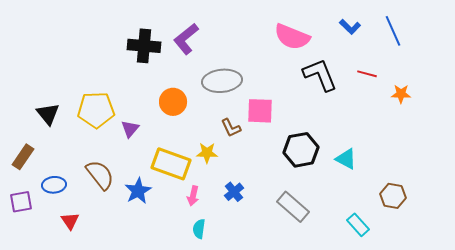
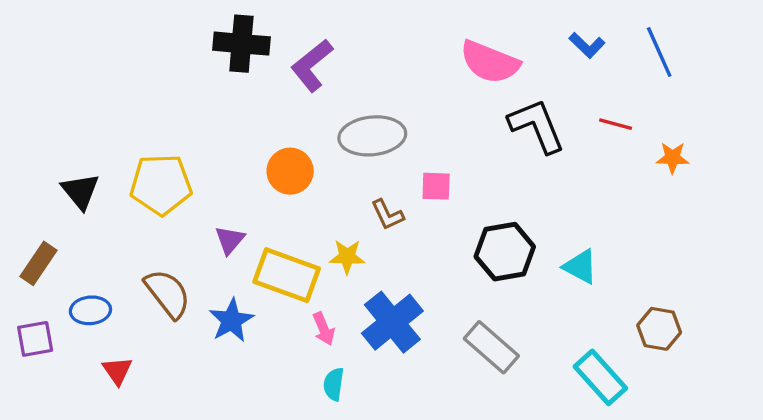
black cross: (144, 46) -> (241, 44), moved
pink square: (260, 111) -> (436, 186), size x0.7
purple triangle: (130, 129) -> (230, 240), moved
blue cross: (234, 192) -> (392, 322), size x1.8
pink arrow: (193, 196) -> (324, 329), turned -36
cyan rectangle: (358, 225) -> (600, 377), size x1.4

